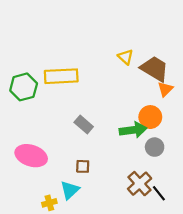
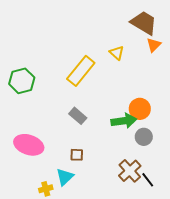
brown trapezoid: (155, 69) -> (144, 23), moved
yellow rectangle: (61, 76) -> (81, 71), moved, turned -48
orange triangle: (165, 89) -> (154, 45), moved

